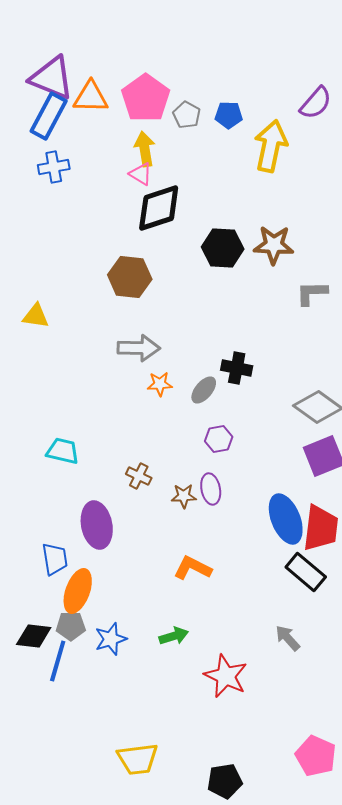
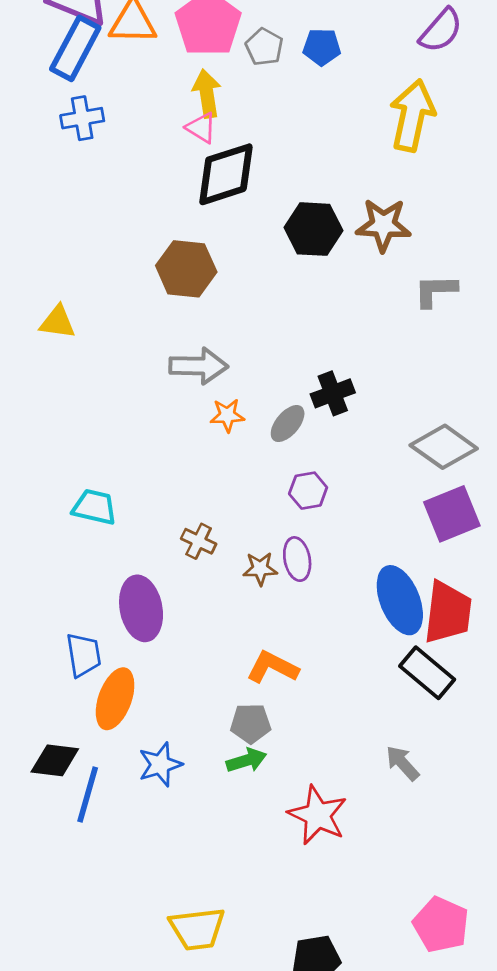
yellow arrow: (271, 146) -> (412, 115), moved
black cross: (237, 368) -> (333, 393), turned -32
gray pentagon: (71, 626) -> (251, 723), moved

